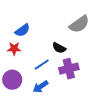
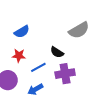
red star: (14, 49) -> (19, 56), moved

